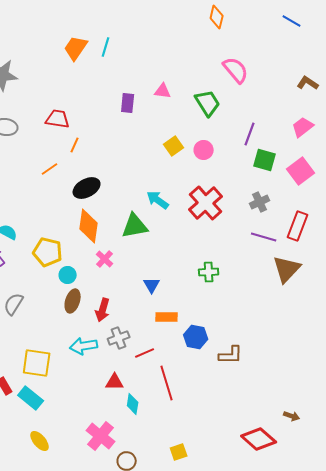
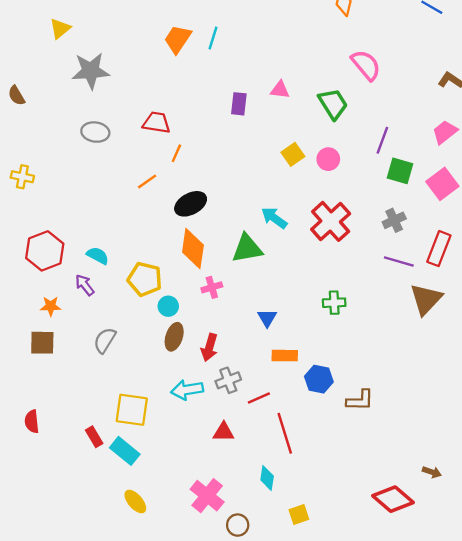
pink cross: (105, 259) -> (212, 287), turned 30
cyan diamond: (133, 404) -> (267, 478), moved

